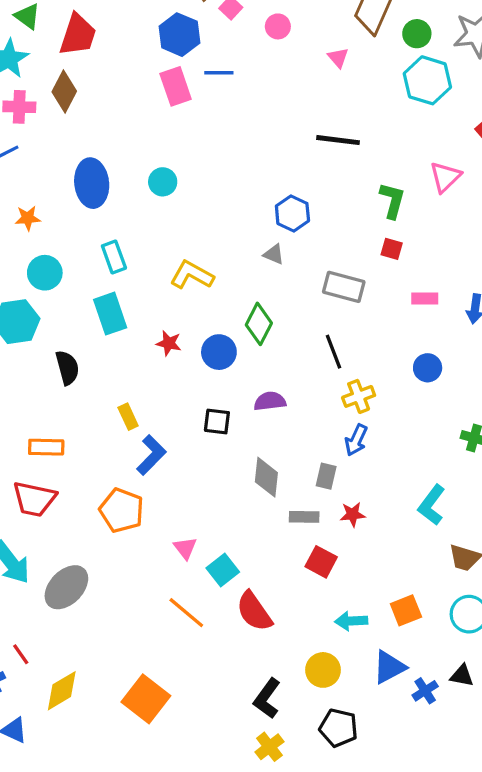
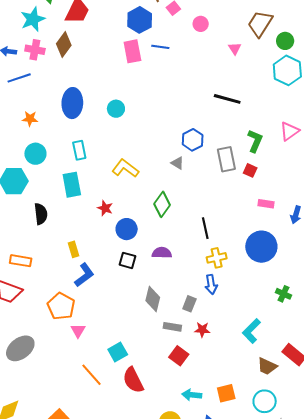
gray rectangle: (344, 287) -> (226, 159), moved, turned 55
blue circle: (219, 352) -> (127, 229), moved
blue circle: (428, 368) -> (261, 247), size x1.8
blue arrow: (356, 440) -> (211, 284), turned -42
pink triangle: (185, 548) -> (78, 331), moved

